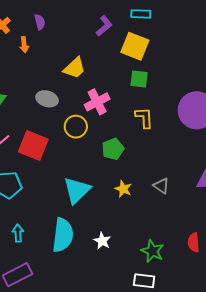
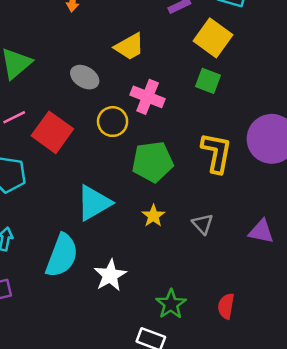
pink cross: (97, 102) -> (148, 97), turned 35
yellow L-shape: (144, 118) -> (217, 153), moved, size x1.4
green pentagon: (113, 149) -> (153, 162), size x1.4
white star: (102, 241) -> (110, 275), size x1.4

